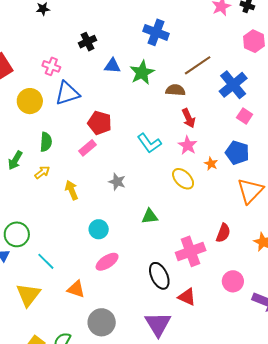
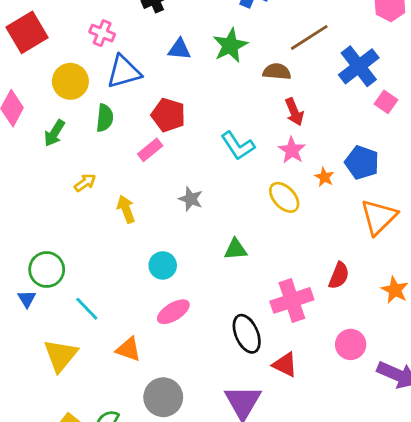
blue triangle: (112, 66) -> (179, 49), moved
pink square: (245, 116) -> (386, 102), moved
green semicircle: (46, 142) -> (105, 118), moved
green arrow: (15, 160) -> (54, 133), moved

